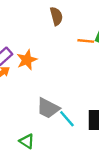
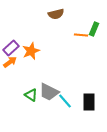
brown semicircle: (56, 16) -> (56, 14), turned 91
green triangle: (27, 141) -> (31, 95), moved

